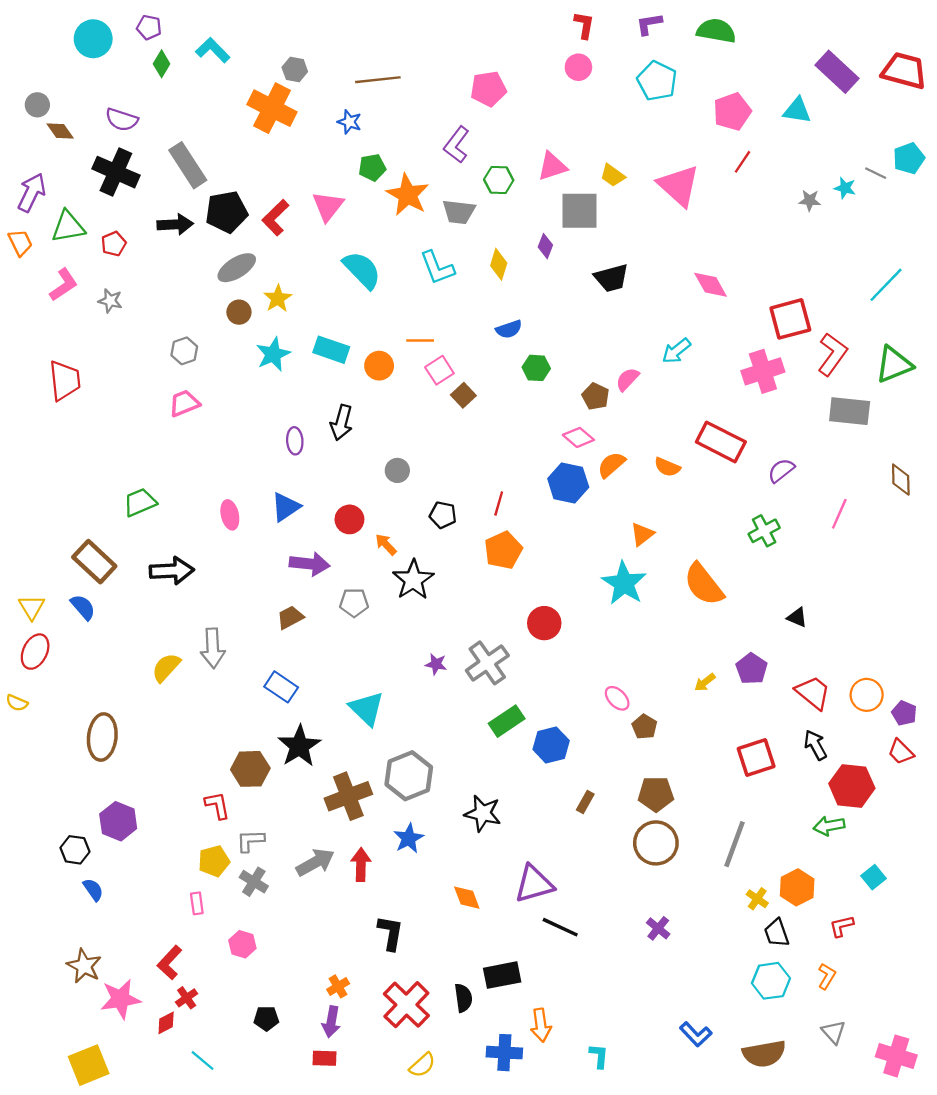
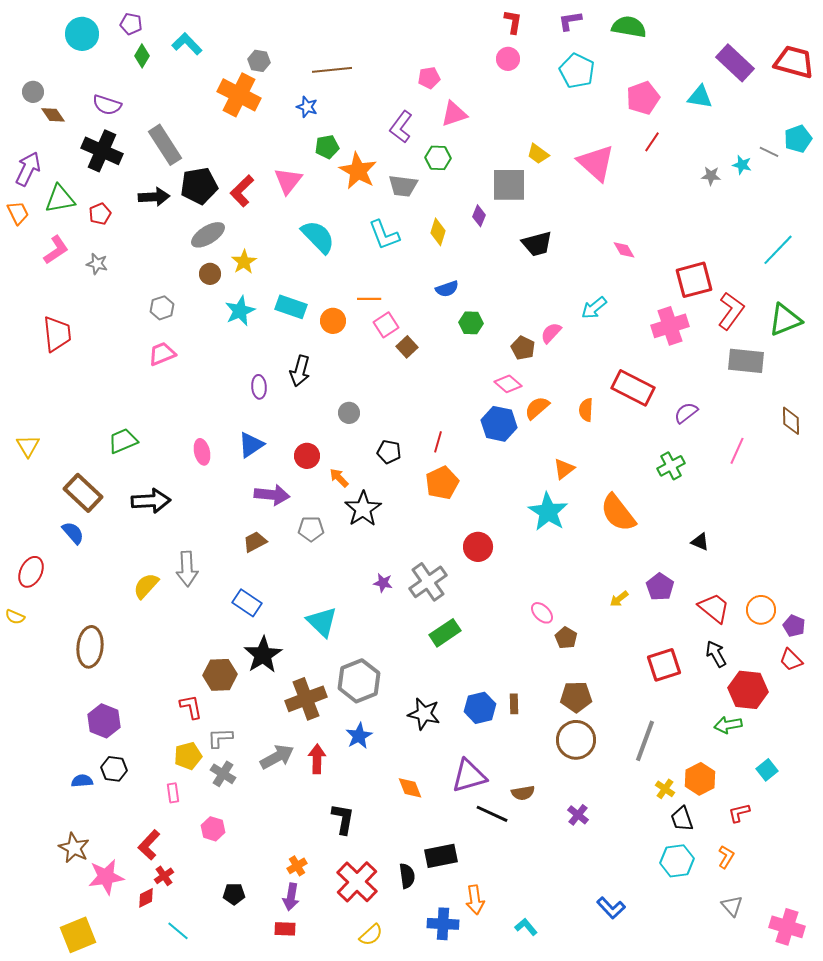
pink pentagon: (488, 89) -> (429, 78), size x0.7
pink triangle: (552, 166) -> (454, 114), moved
pink diamond: (711, 285) -> (624, 250), size x0.7
orange semicircle: (667, 467) -> (586, 410), turned 70
yellow triangle: (32, 607) -> (28, 446), moved
blue hexagon: (551, 745) -> (480, 708), moved
brown rectangle: (585, 802) -> (514, 704), turned -30
black hexagon: (75, 850) -> (114, 769), moved
blue semicircle: (93, 890) -> (82, 781), turned -60
brown semicircle: (764, 1054) -> (523, 793), moved, size x0.6
cyan L-shape: (599, 1056) -> (526, 927), turned -45

